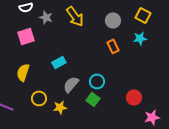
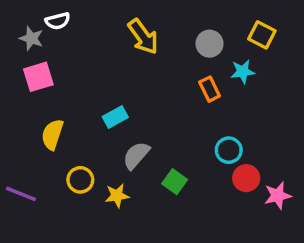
gray star: (46, 17) -> (31, 38), moved
pink square: (26, 36) -> (38, 77), moved
cyan star: (140, 38) -> (243, 72), moved
cyan circle: (97, 81) -> (229, 150), moved
pink star: (152, 117) -> (278, 196), moved

